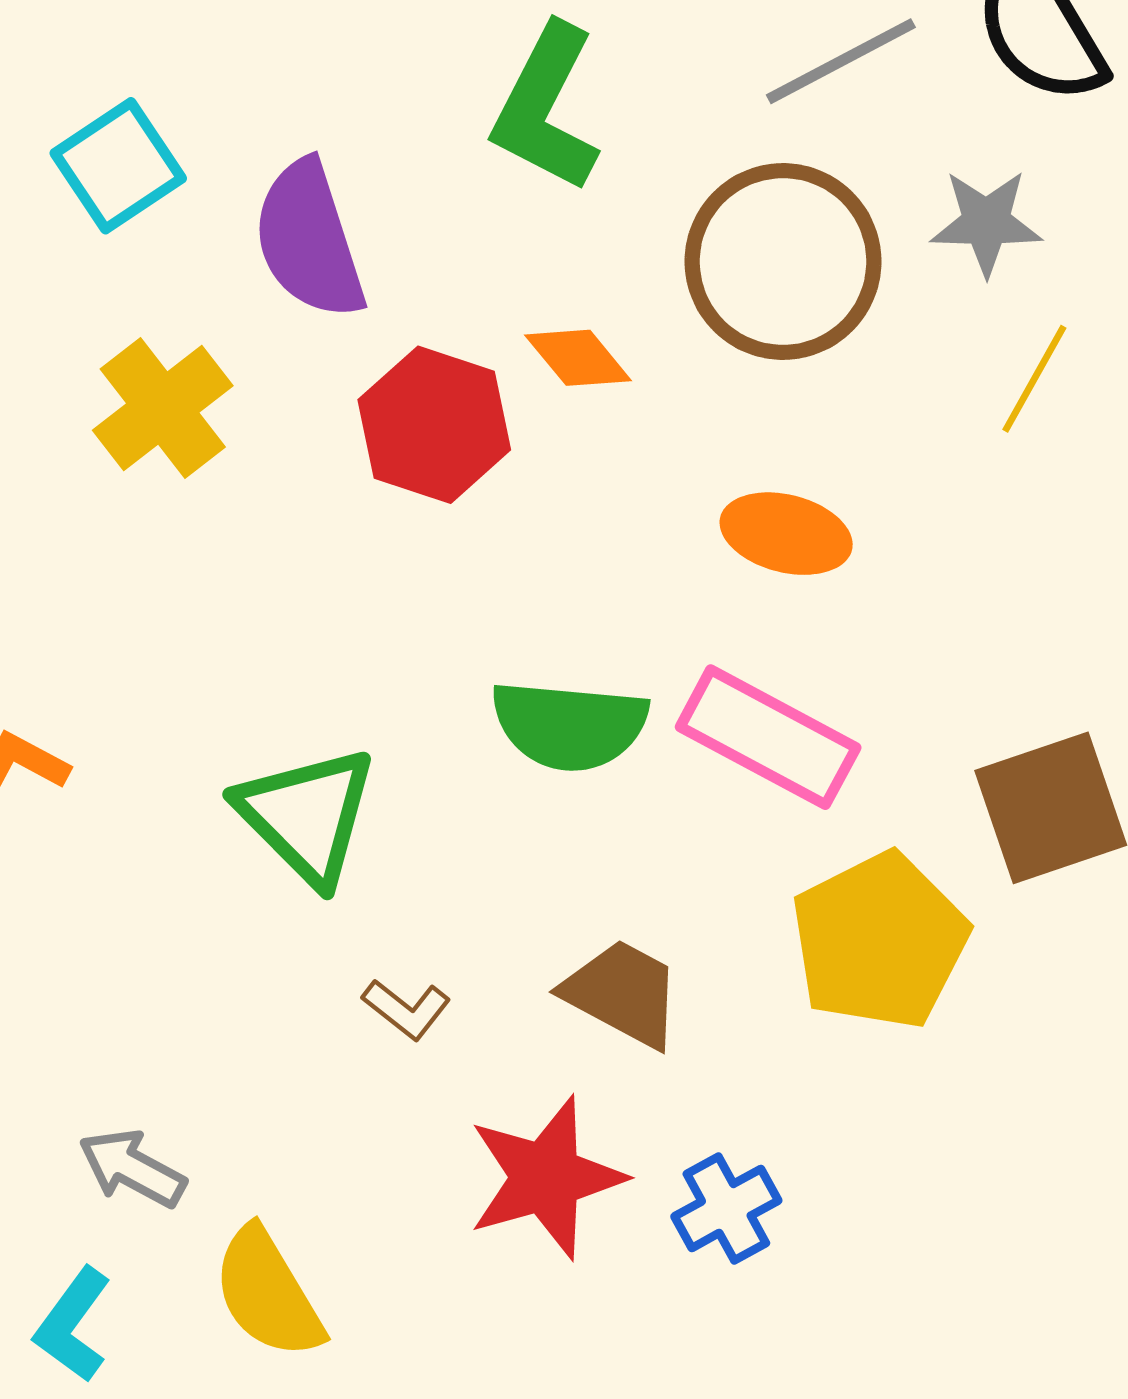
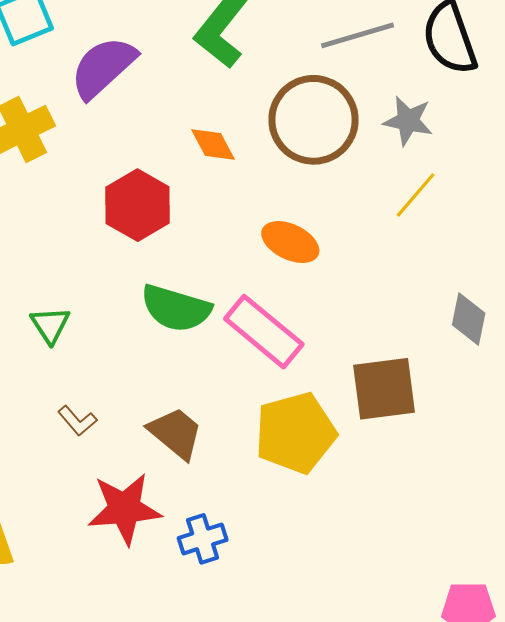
purple semicircle: (309, 240) -> (103, 67), turned 54
red hexagon: (434, 425) -> (138, 205), moved
green triangle: (307, 815) -> (50, 325), size x0.6

